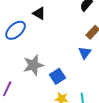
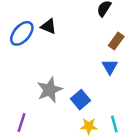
blue ellipse: (16, 30) -> (22, 33), moved

